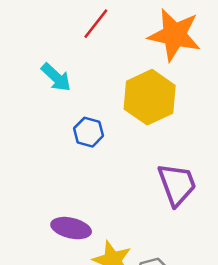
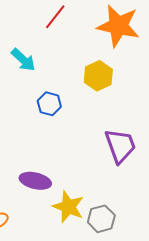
yellow hexagon: (150, 97) -> (98, 76), size x0.7

